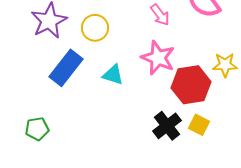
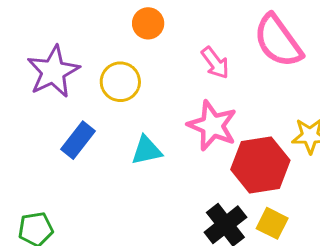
blue rectangle: (66, 68) -> (78, 140), size x0.7
cyan triangle: (113, 75) -> (147, 150), turned -30

